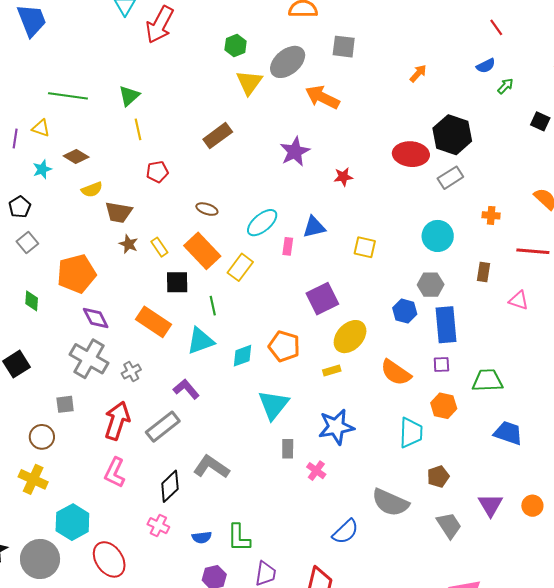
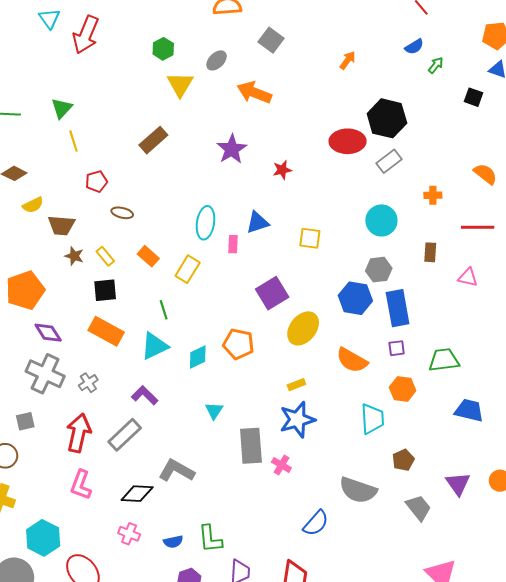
gray square: (344, 47) -> (271, 40), turned 35
gray ellipse: (288, 62) -> (217, 60), size x0.6
brown ellipse: (207, 209) -> (122, 213), moved
cyan ellipse: (262, 223) -> (205, 223), turned -36
orange rectangle: (202, 251) -> (148, 256), size x0.6
black square: (177, 282) -> (105, 290), moved
blue hexagon: (405, 311) -> (355, 298), size x1.4
yellow rectangle: (332, 370) -> (296, 385), moved
cyan triangle: (273, 405) -> (214, 411), moved, size x0.6
gray rectangle: (288, 449) -> (251, 446), size x1.8
black diamond: (170, 486) -> (137, 494), turned 52

